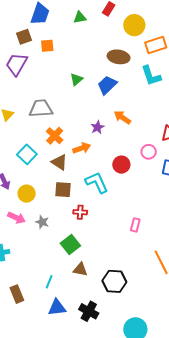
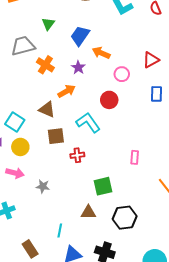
blue trapezoid: (107, 85) -> (80, 36), moved
gray trapezoid: (41, 108) -> (23, 46), moved
orange cross: (55, 136) -> (45, 65), moved
pink circle: (149, 152) -> (122, 74), moved
cyan square: (27, 154) -> (15, 122), moved
gray star: (42, 222) -> (43, 186), moved
green square: (70, 244) -> (103, 186), moved, turned 36

